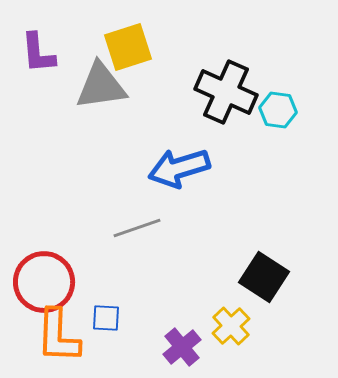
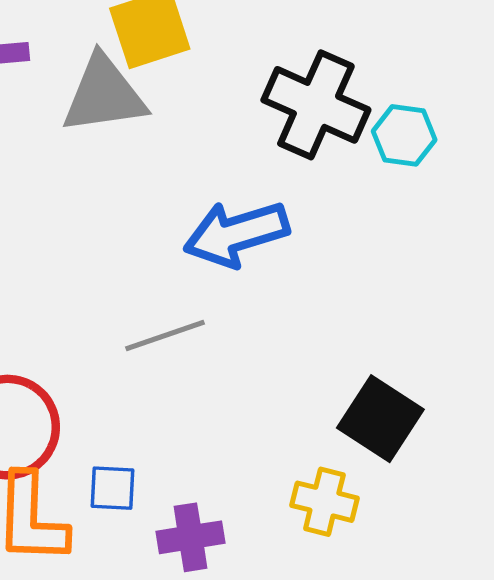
yellow cross: (231, 326) -> (324, 502), turned -33
purple cross: (182, 347) -> (190, 537), moved, turned 30

